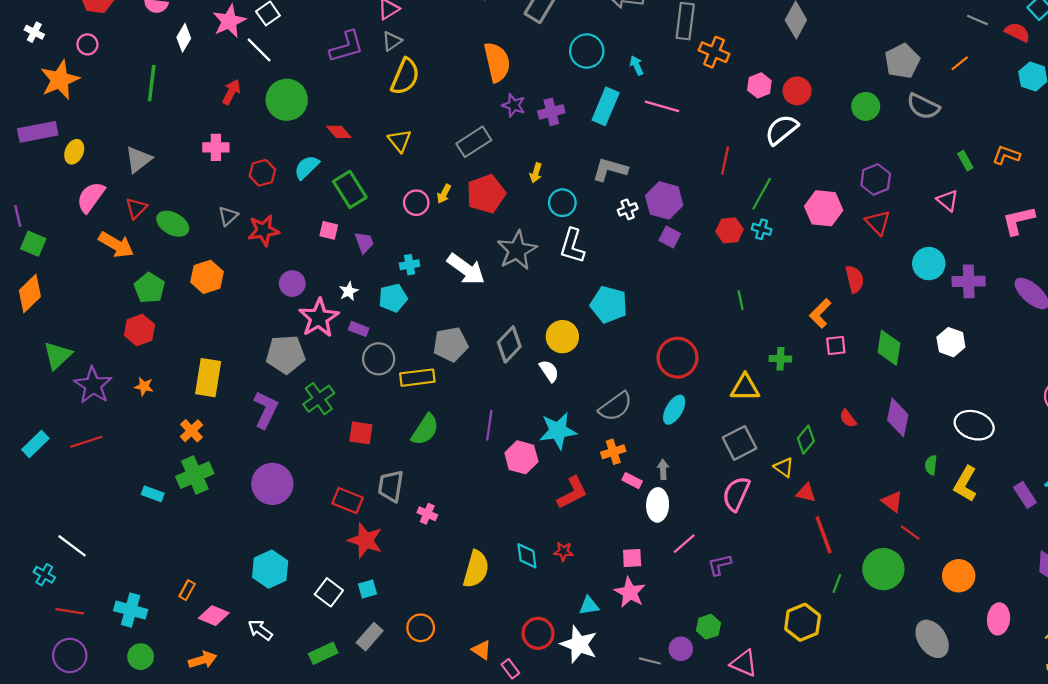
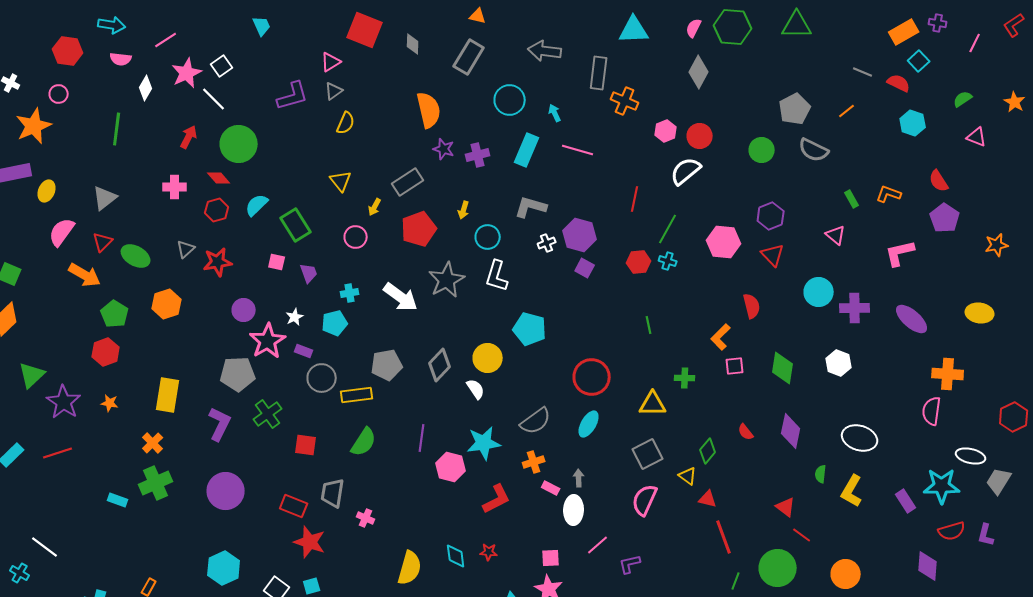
yellow semicircle: (405, 76) -> (346, 123), size x0.7
red diamond: (339, 132) -> (219, 178), moved
yellow arrow: (444, 194) -> (375, 207), moved

